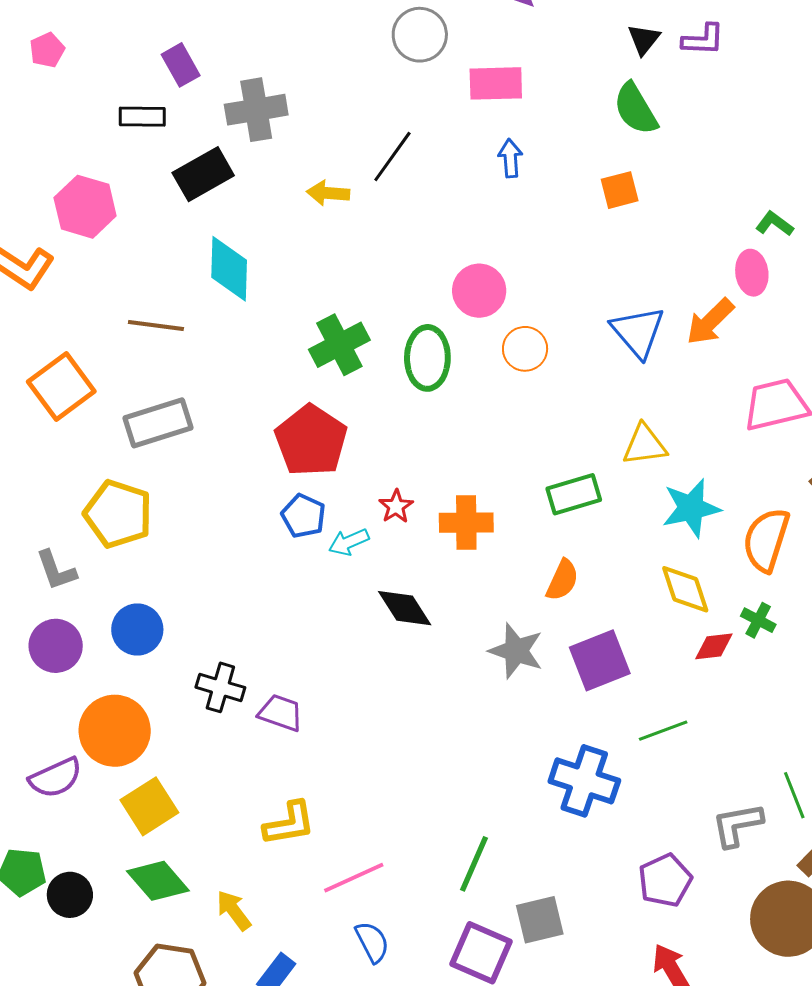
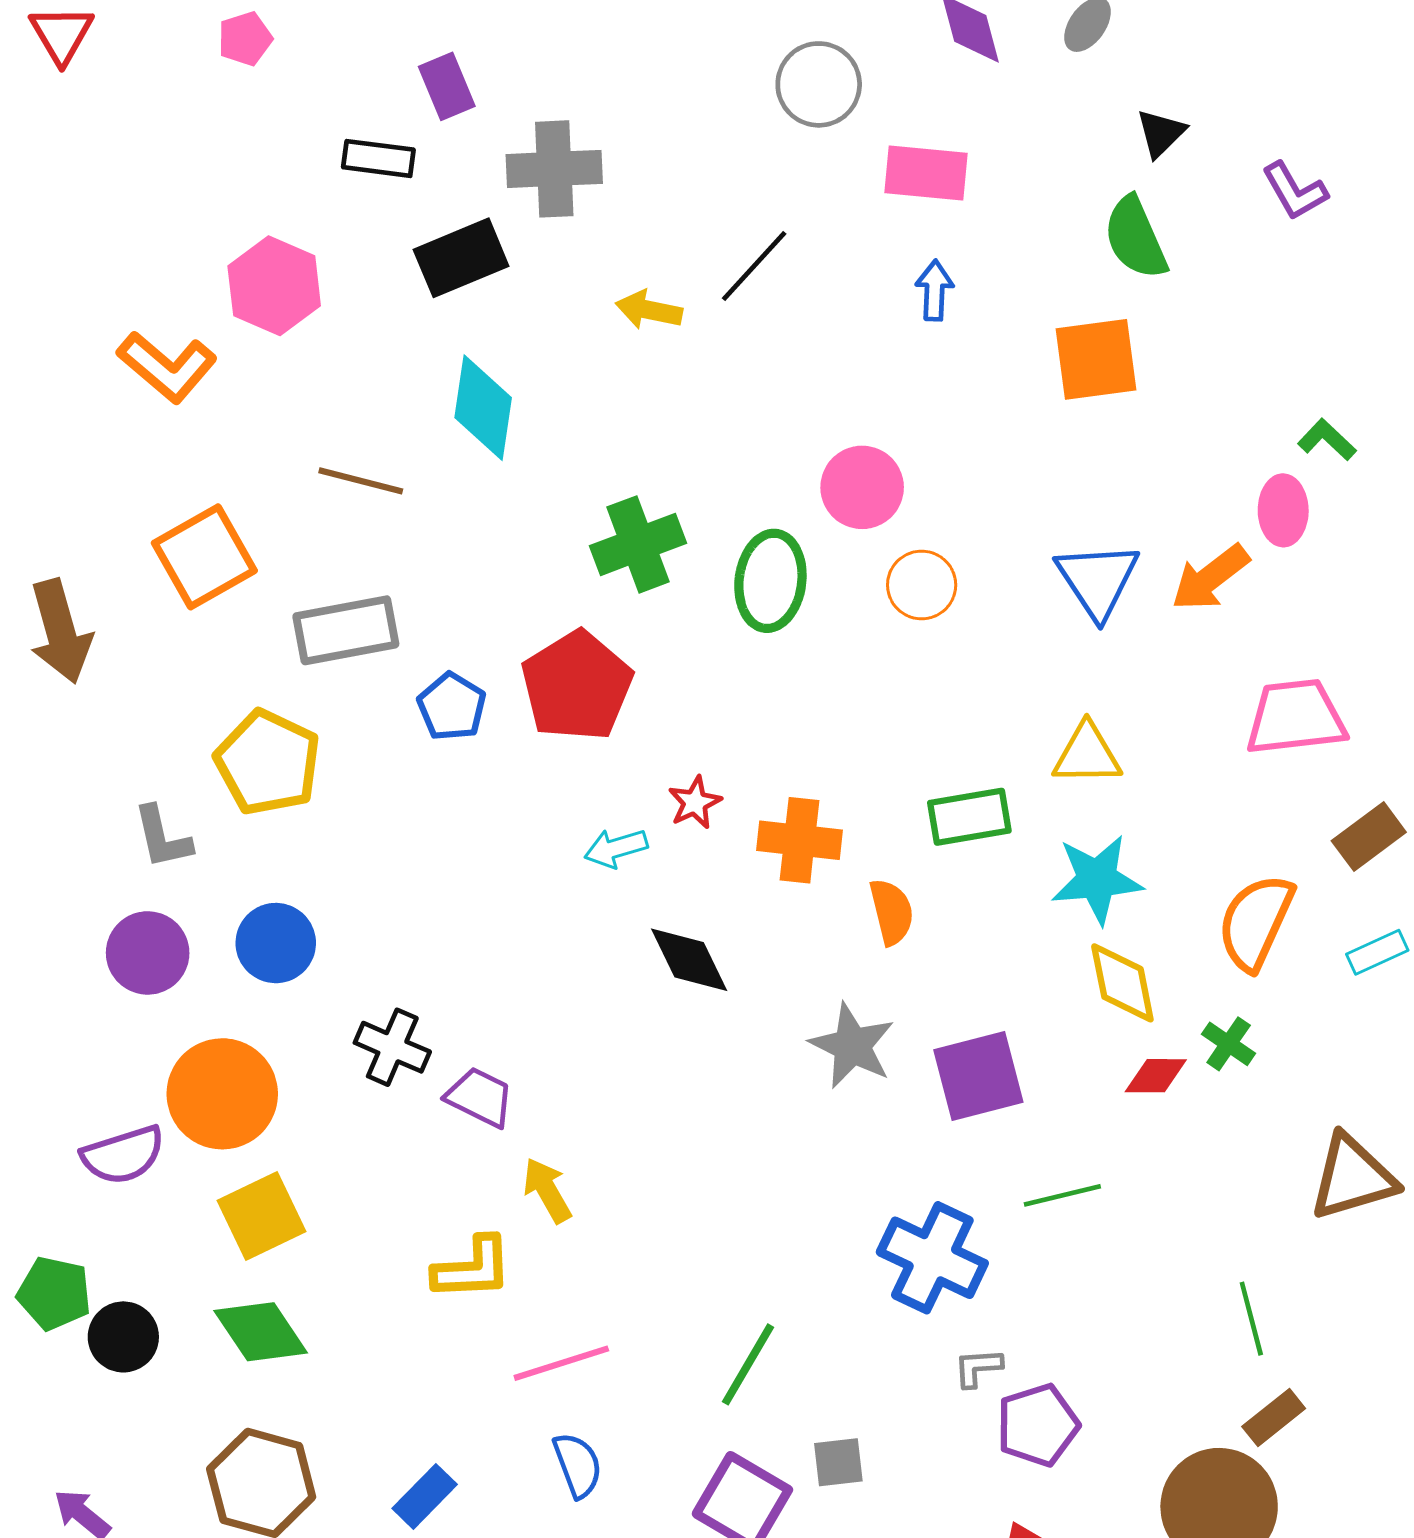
purple L-shape: (703, 40) -> (1295, 191), moved, turned 51
orange square: (620, 190) -> (1096, 359), size x1.5
cyan star: (691, 508) -> (1097, 879), moved
blue pentagon: (304, 516) -> (452, 707), moved
orange semicircle: (562, 580) -> (892, 912), moved, turned -45
gray L-shape: (737, 825) -> (978, 1368), moved, size x0.6
yellow arrow: (234, 910) -> (547, 1190), moved
gray square: (540, 920) -> (838, 1462), size x0.7

